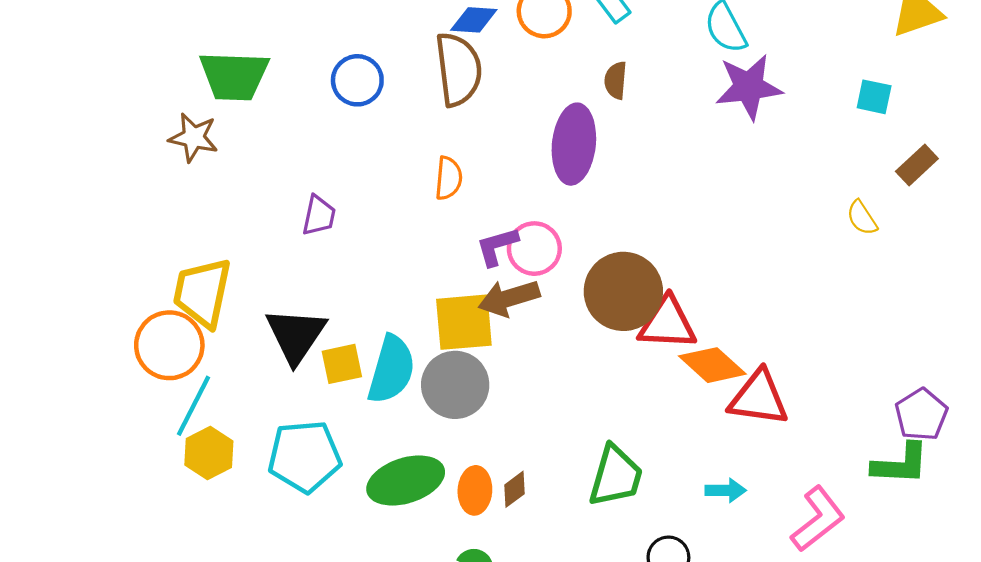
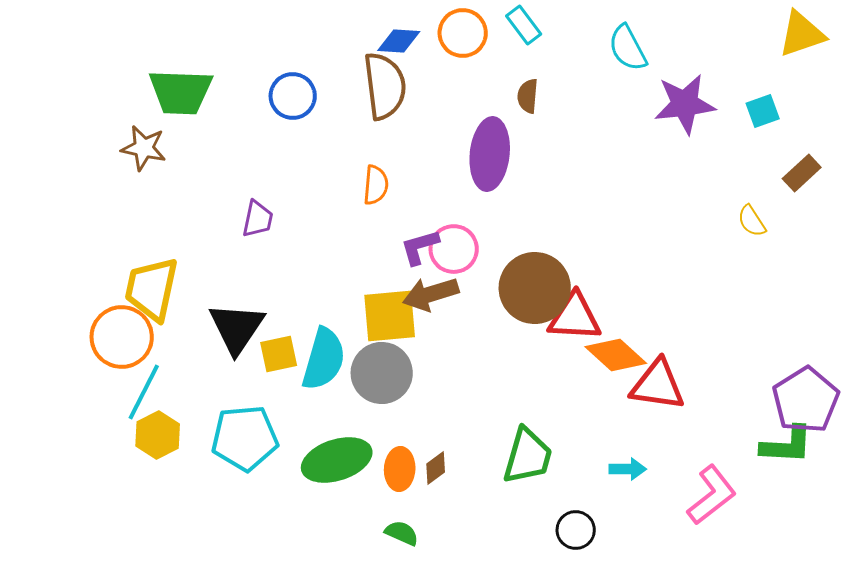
purple star: (749, 87) -> (685, 104), moved
cyan square: (874, 97) -> (763, 111), turned -32
purple pentagon: (921, 415) -> (806, 400), size x1.4

